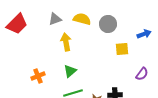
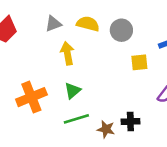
orange cross: (38, 76) -> (31, 97), size x1.6

